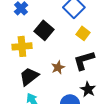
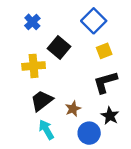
yellow square: (83, 33) -> (104, 51), turned 32
brown star: (58, 67) -> (73, 109), moved

